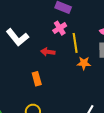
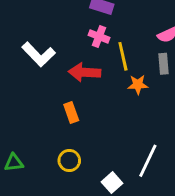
pink cross: (60, 28) -> (99, 36), turned -32
red arrow: (48, 52) -> (84, 72), size x1.5

